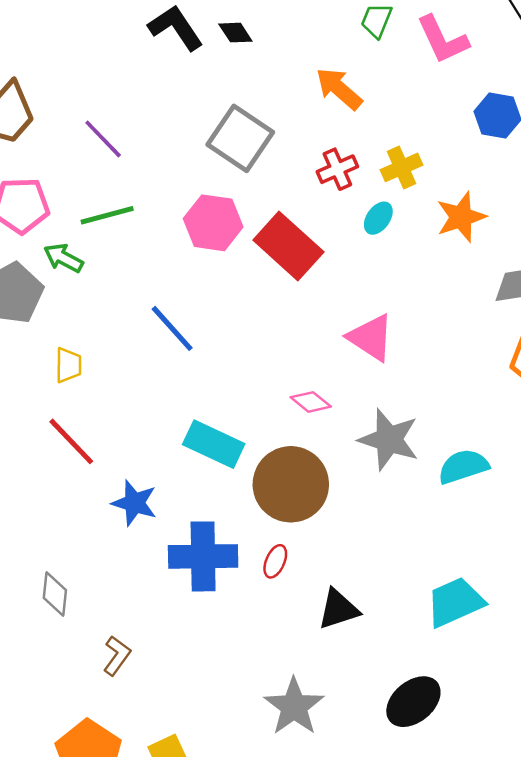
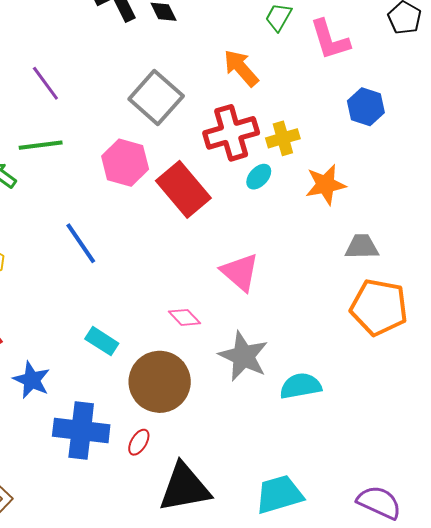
red cross: (337, 169) -> (231, 133), size x1.6
cyan rectangle: (214, 444) -> (102, 341), size x0.7
black triangle: (338, 609) -> (184, 488), size x1.5

